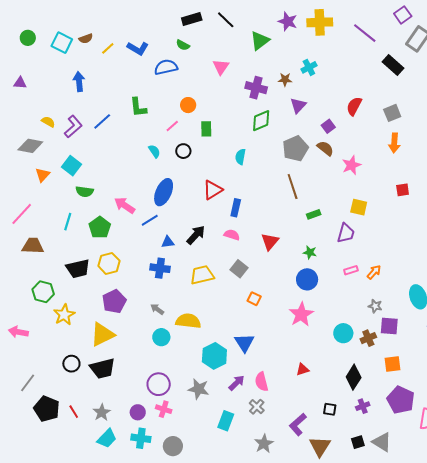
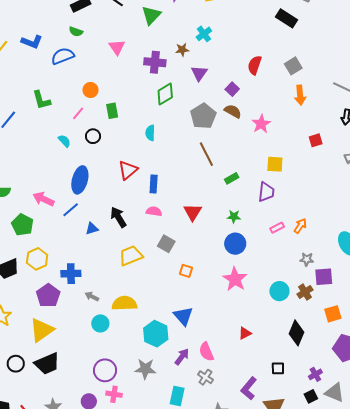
black arrow: (196, 235) -> (118, 217), turned -65
blue cross: (160, 268) -> (71, 274), moved
purple cross: (363, 406) -> (315, 374), moved

